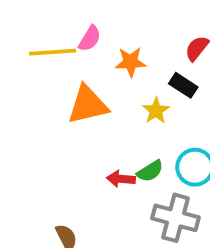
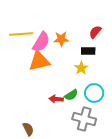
pink semicircle: (90, 39) -> (41, 42), moved, size x1.5
black rectangle: (183, 85) -> (88, 51), turned -32
yellow star: (156, 111) -> (81, 68), moved

